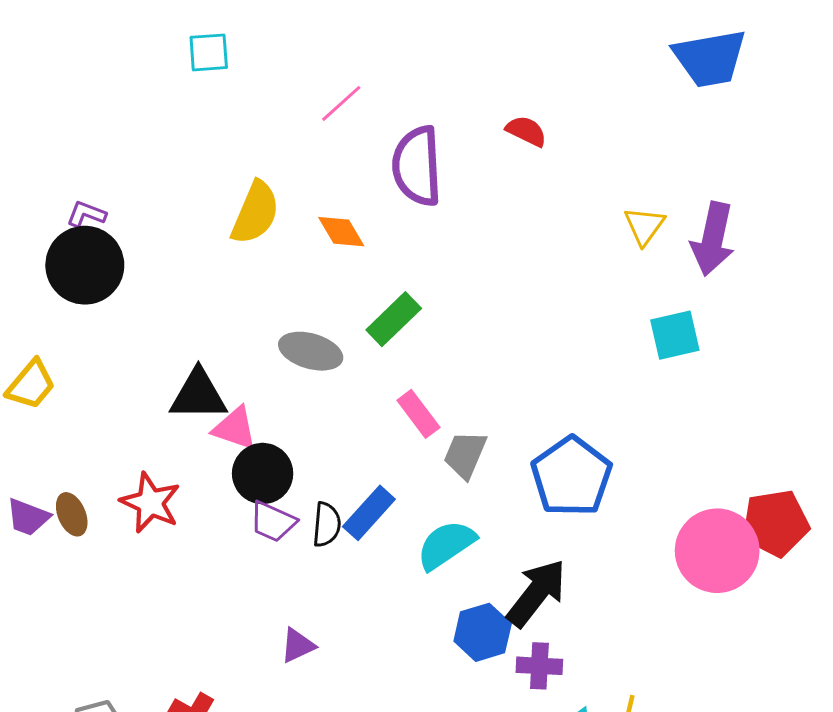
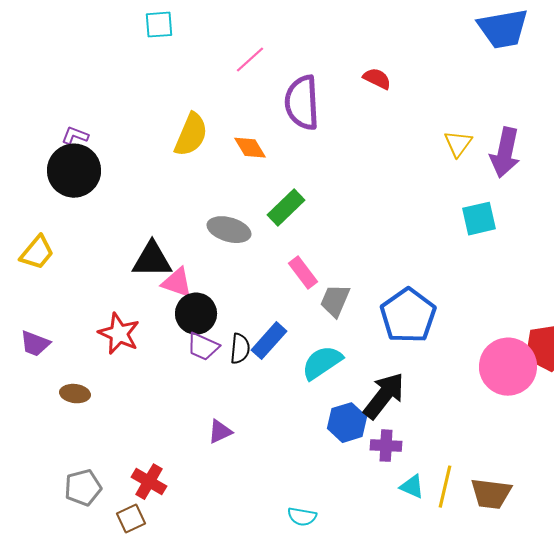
brown ellipse: (72, 514) -> (75, 394), moved, turned -60

